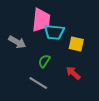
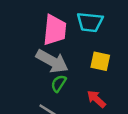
cyan trapezoid: (54, 32) -> (90, 22), moved
gray arrow: (17, 42) -> (52, 61), moved, size x1.4

